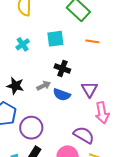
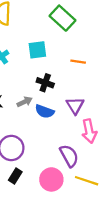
orange line: (92, 41) -> (78, 62), moved
purple semicircle: (84, 135) -> (69, 156), turned 30

